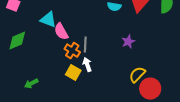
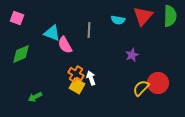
gray line: (85, 45) -> (89, 30), moved
orange cross: (72, 51) -> (76, 74), moved
red circle: (150, 89) -> (158, 83), moved

